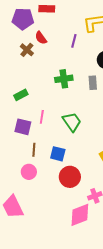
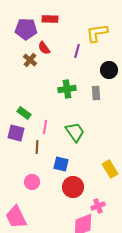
green rectangle: (21, 95) -> (24, 113), moved, turned 64
purple square: (23, 127) -> (16, 133), moved
brown line: (34, 150) -> (37, 147), moved

